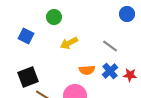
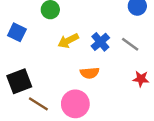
gray line: (110, 46) -> (130, 44), moved
blue cross: (110, 71) -> (100, 42), moved

